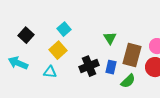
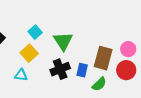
green triangle: (110, 38) -> (63, 41), moved, size x1.5

